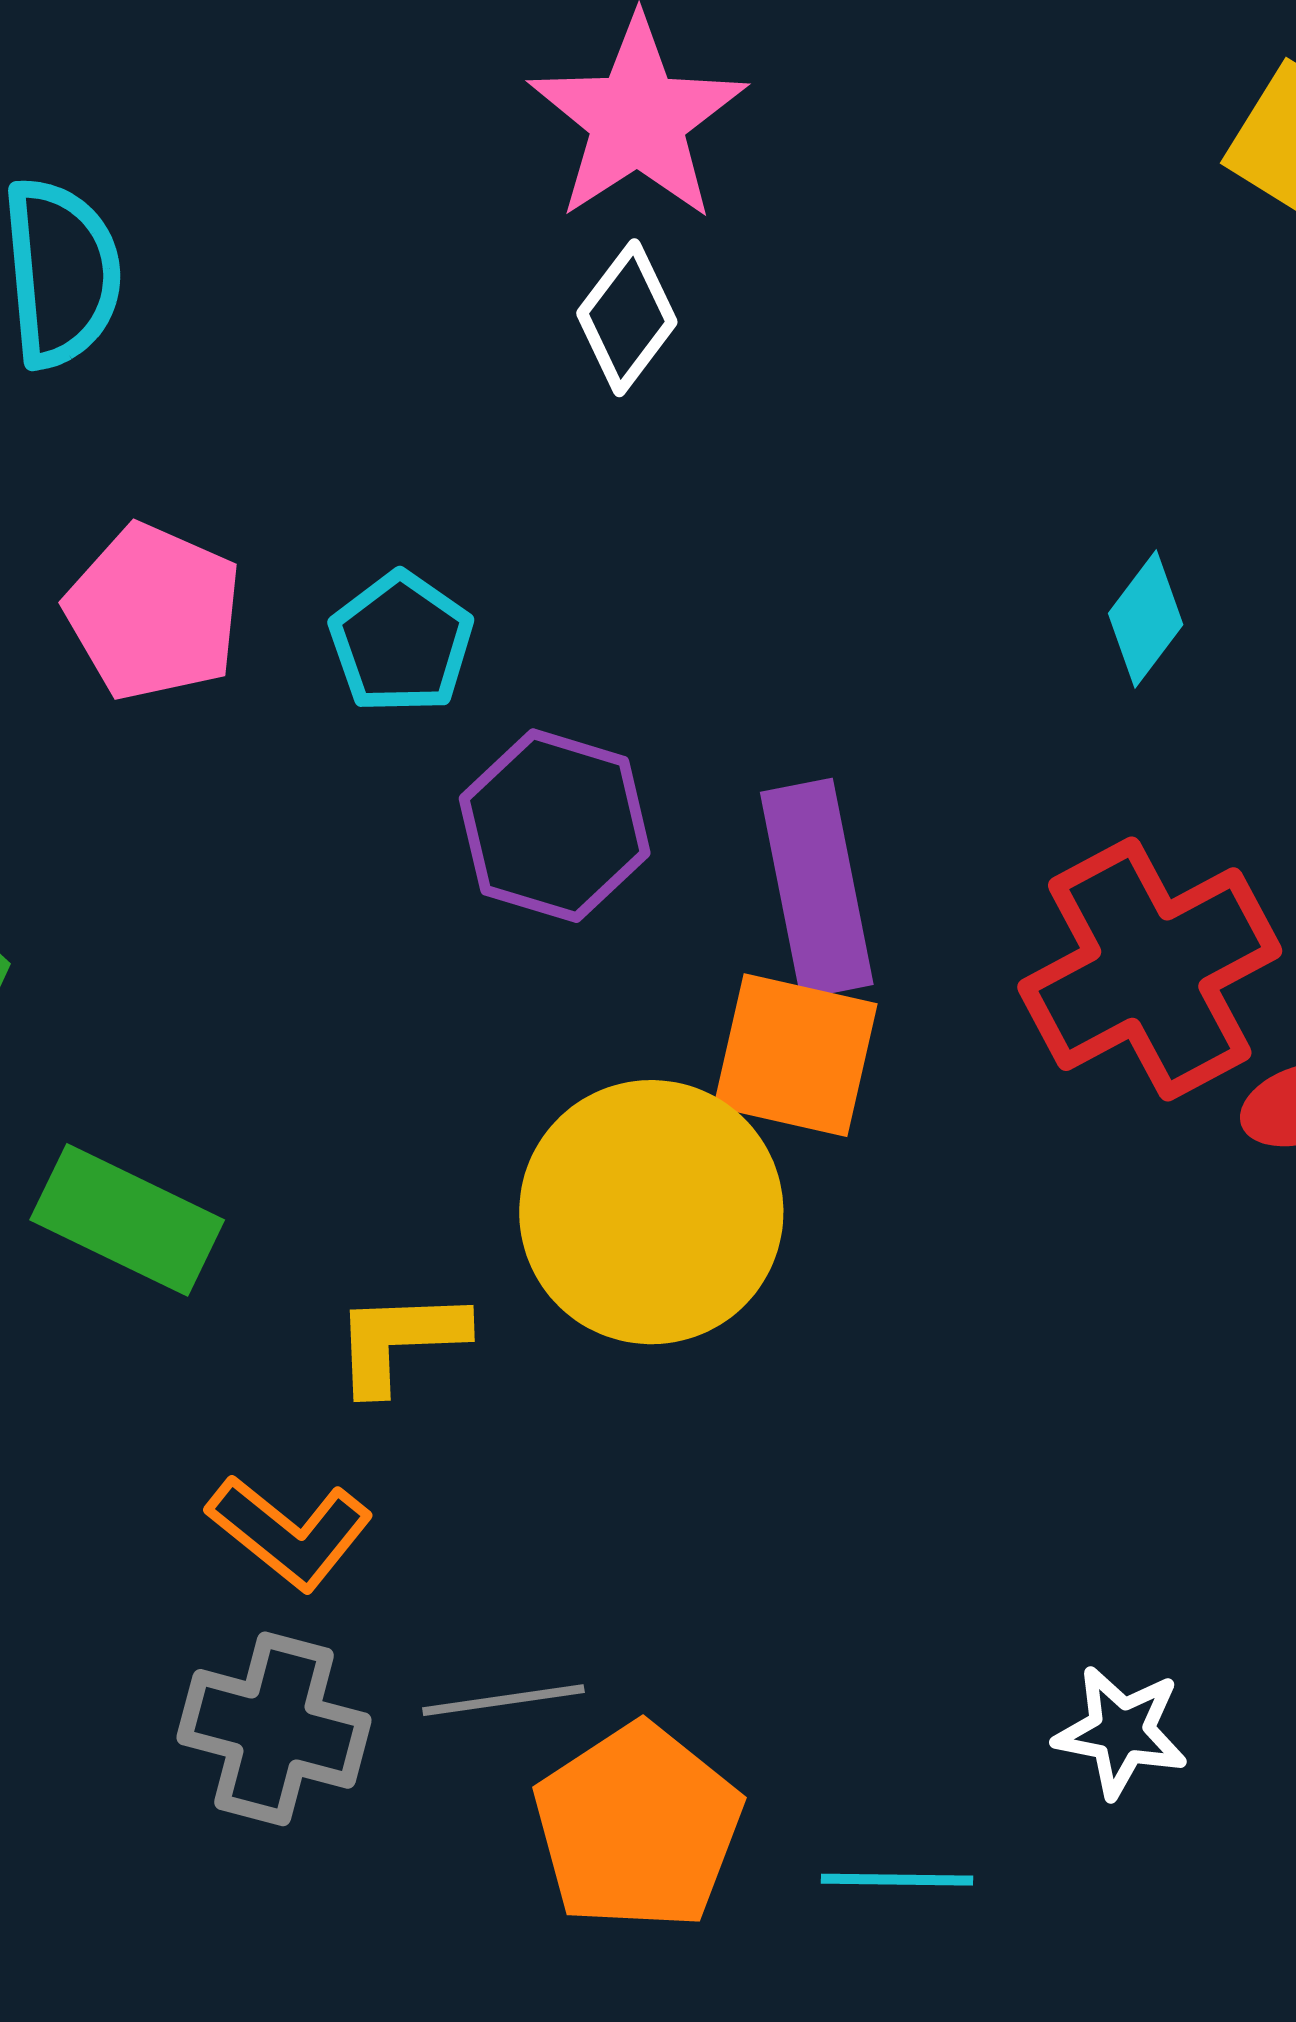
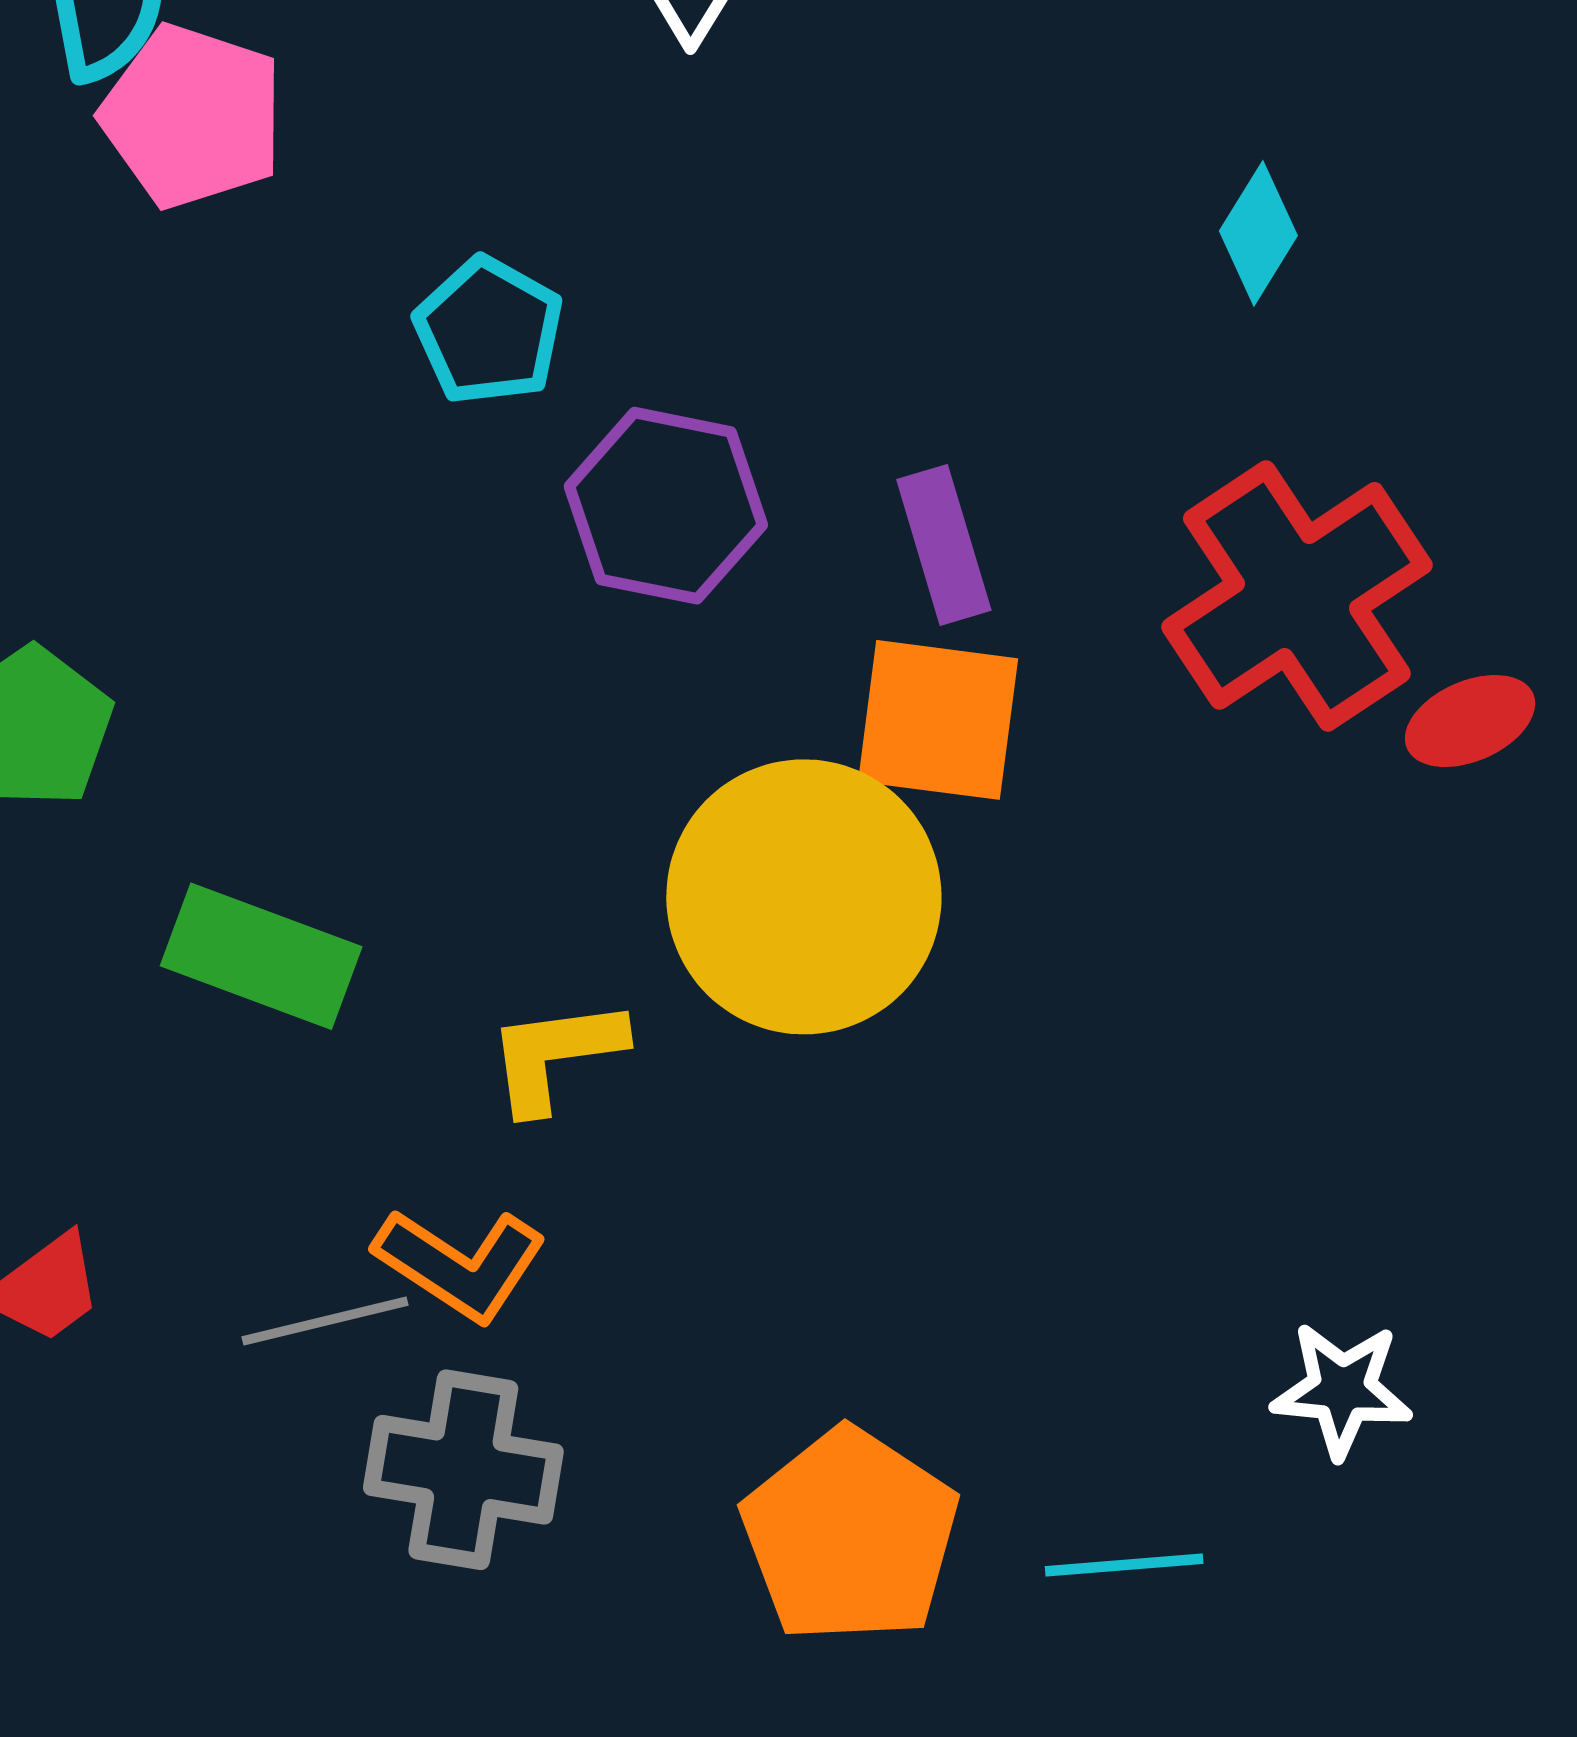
pink pentagon: (154, 612) -> (193, 116), moved
purple rectangle: (817, 888) -> (944, 545), size x0.7
gray line: (503, 1700) -> (325, 1321), moved

